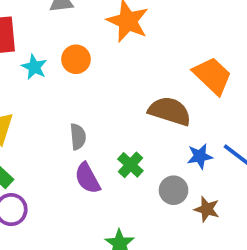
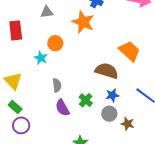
cyan star: (34, 67) -> (41, 58), moved
blue star: (200, 156) -> (112, 95), moved

